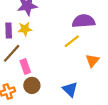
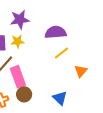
purple semicircle: (84, 21) -> (56, 32), moved
pink rectangle: (25, 67) -> (18, 77), size x1.5

